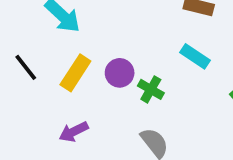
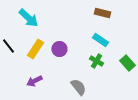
green cross: (151, 89) -> (96, 61), moved

